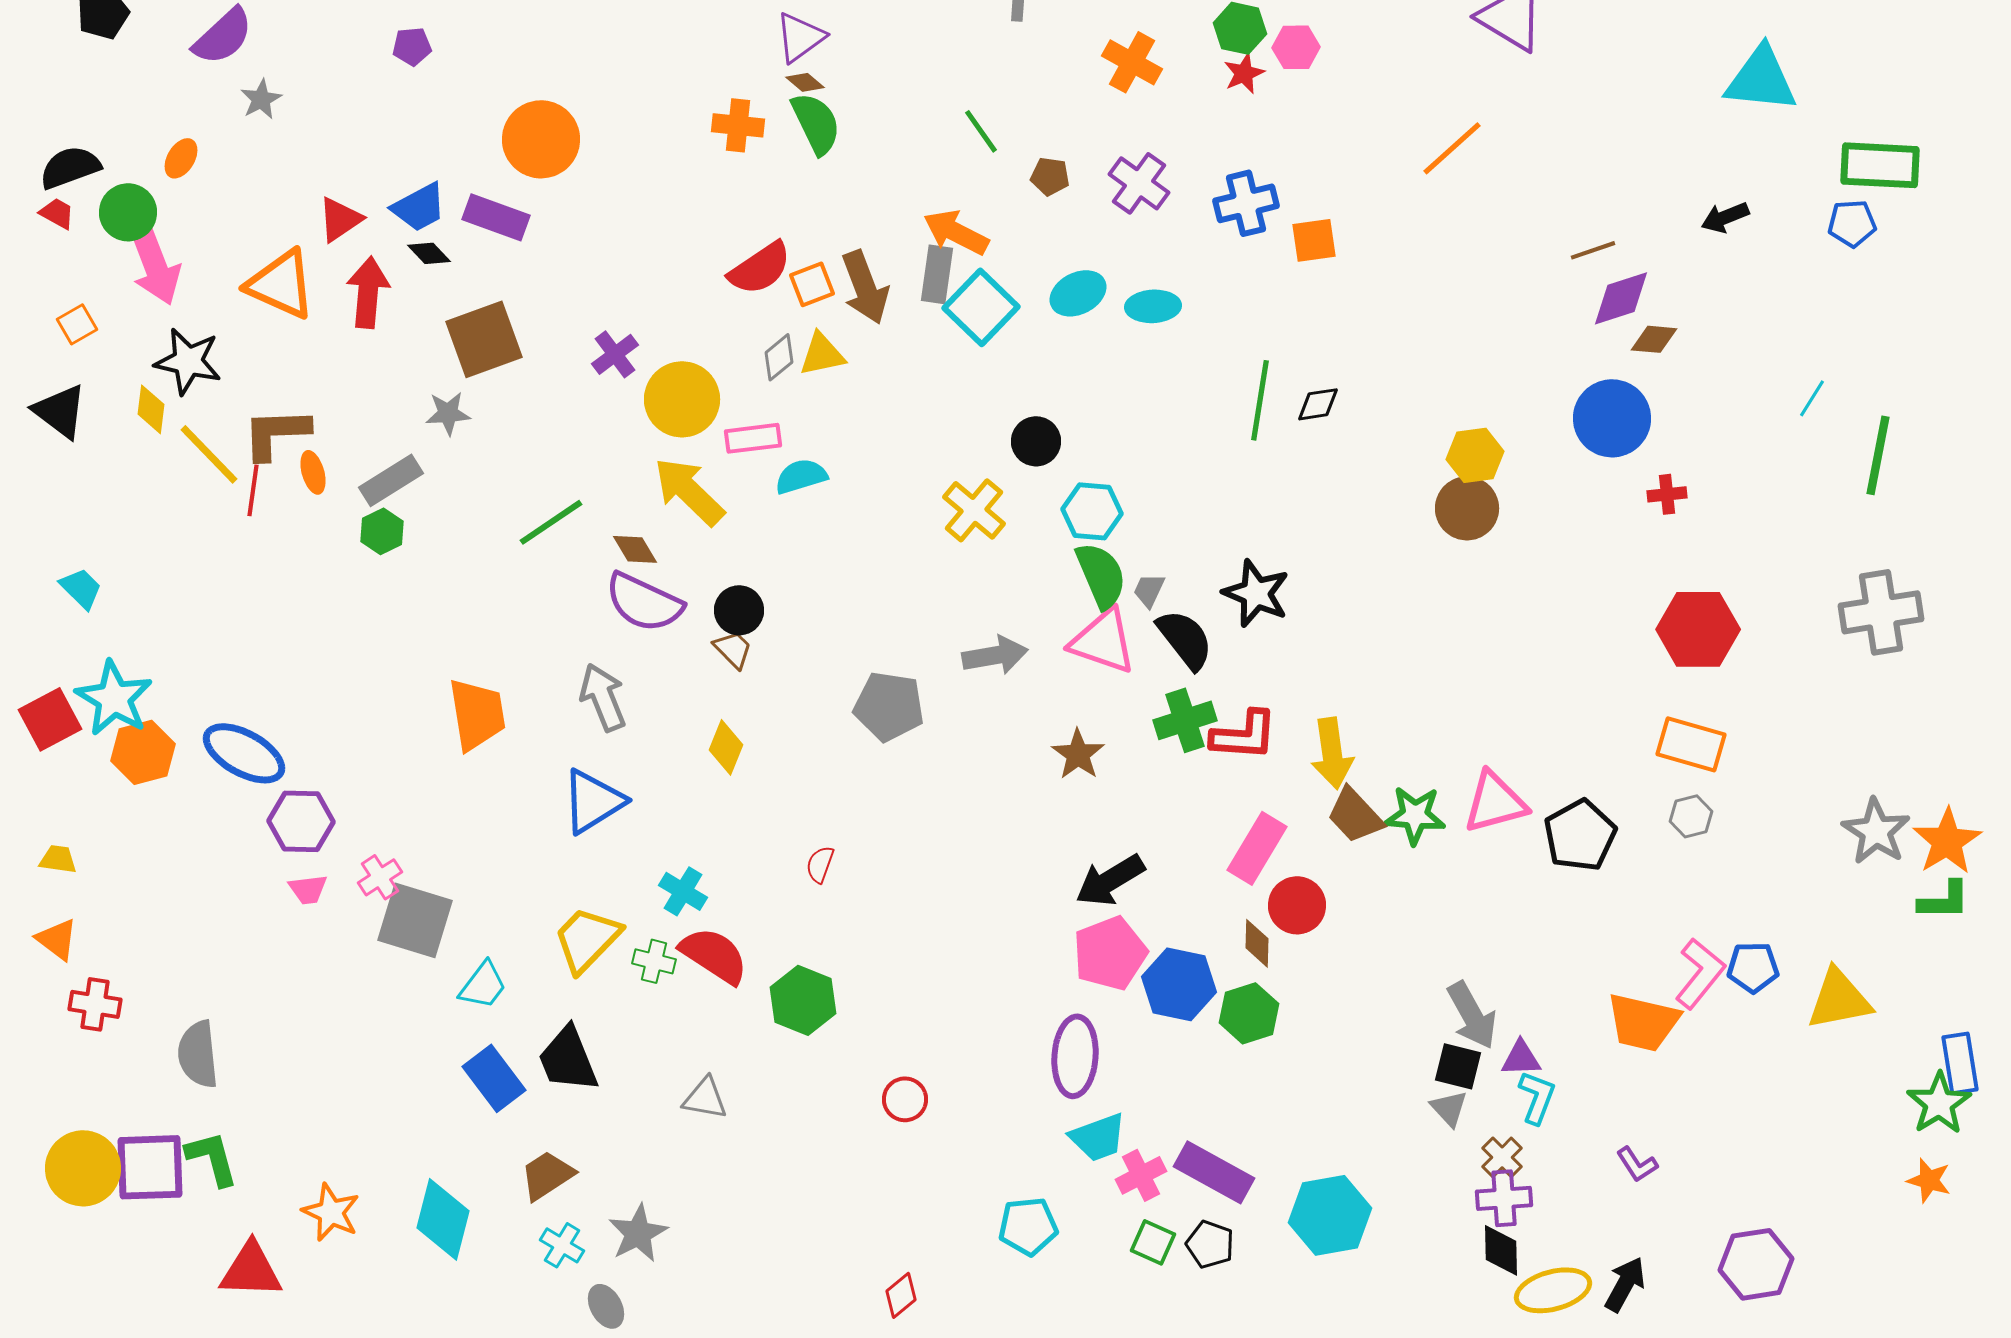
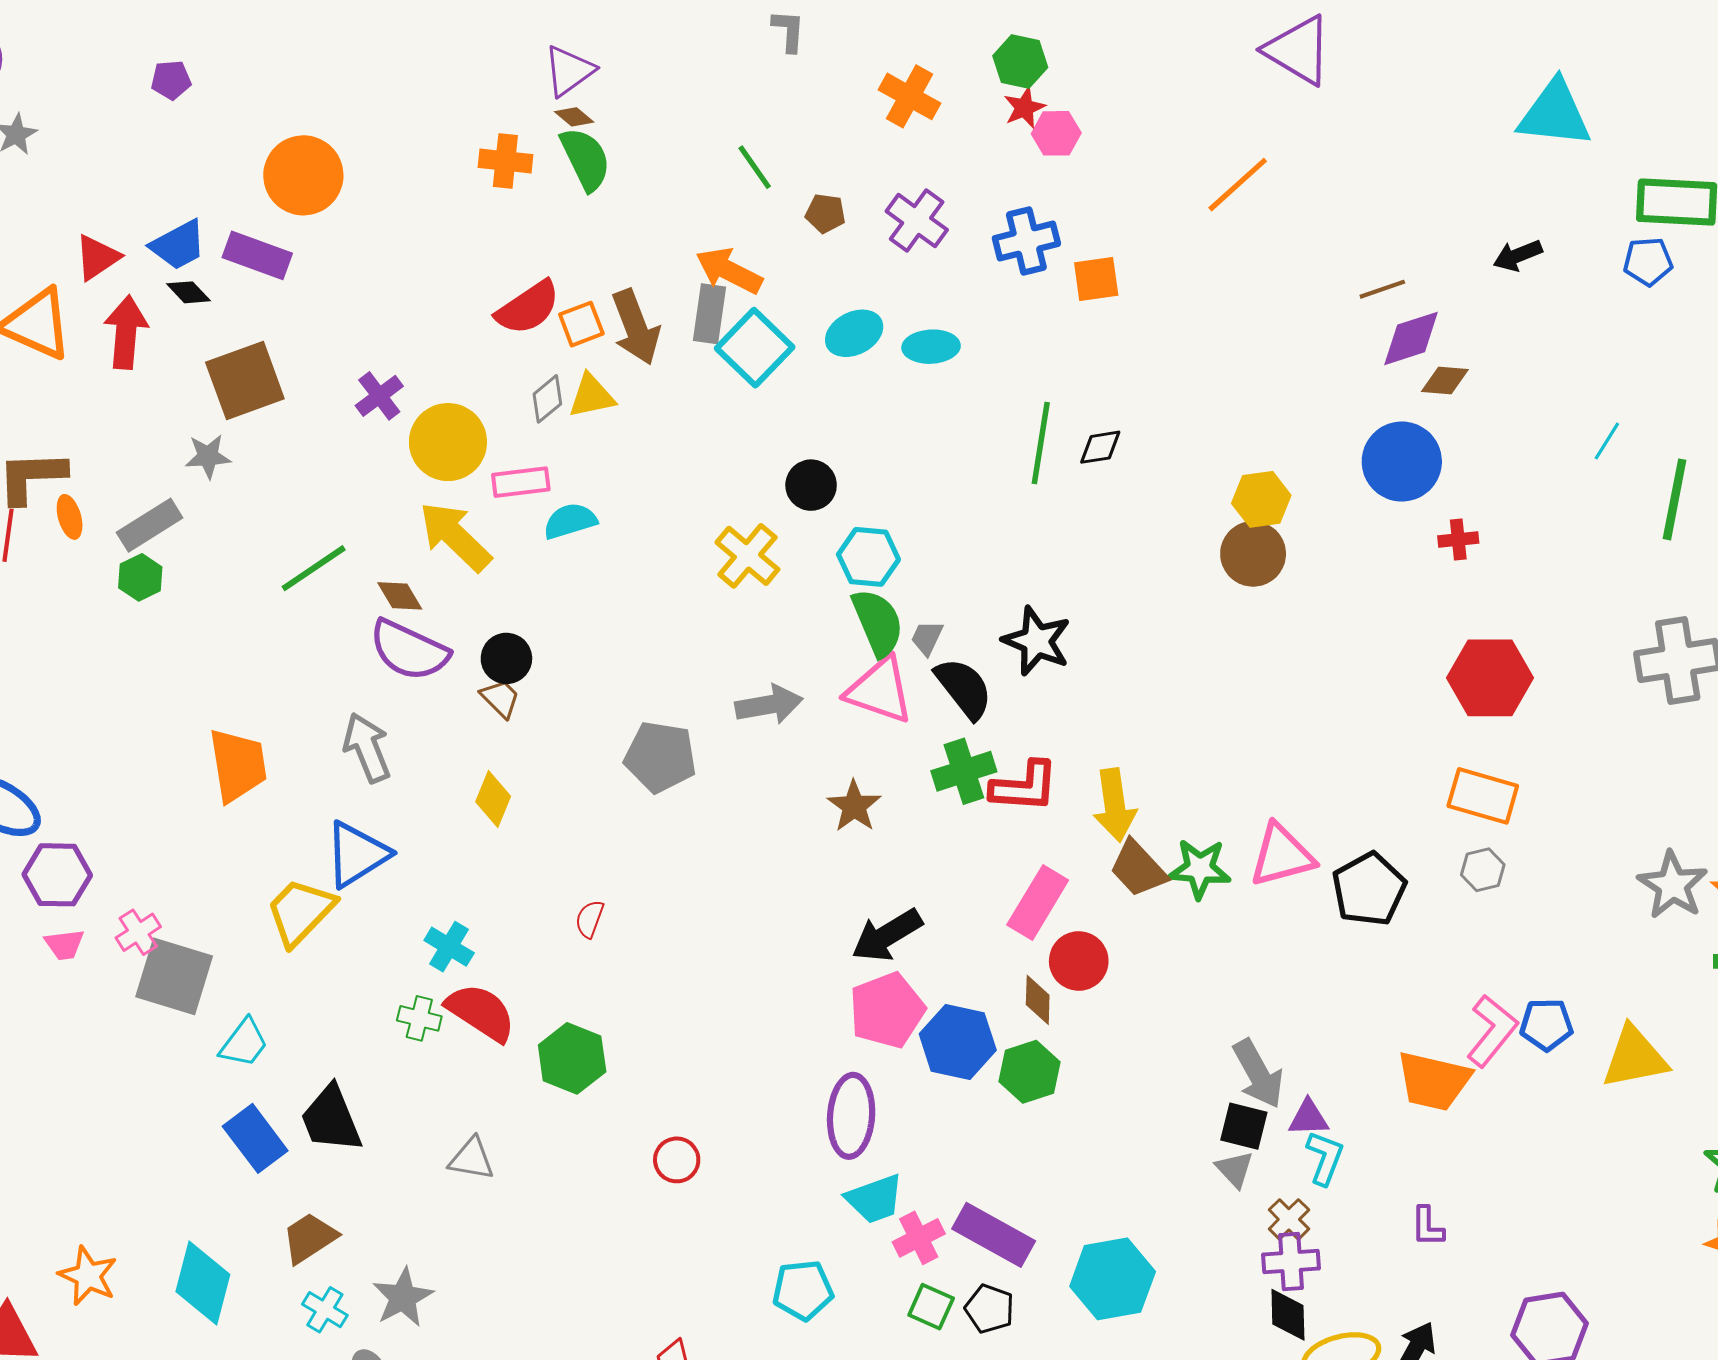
pink hexagon: (1296, 47) -> (1056, 133), moved
yellow trapezoid: (587, 939) -> (300, 912), moved
purple L-shape: (1637, 1164) -> (1427, 1227), turned 33

